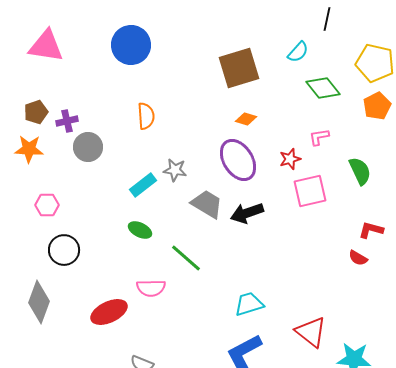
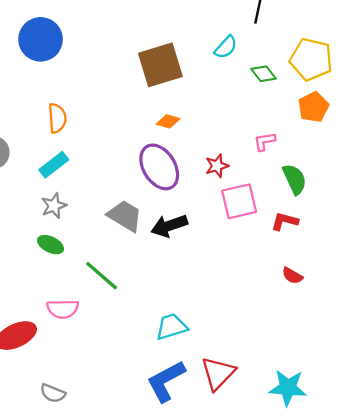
green diamond: (323, 88) -> (263, 74), moved, size x0.7
pink L-shape: (319, 137) -> (265, 141), moved
gray star: (175, 170) -> (54, 206), moved, turned -30
cyan rectangle: (143, 185) -> (54, 165), moved
red L-shape: (371, 230) -> (285, 221), moved
red triangle: (311, 332) -> (218, 373), moved, turned 36

